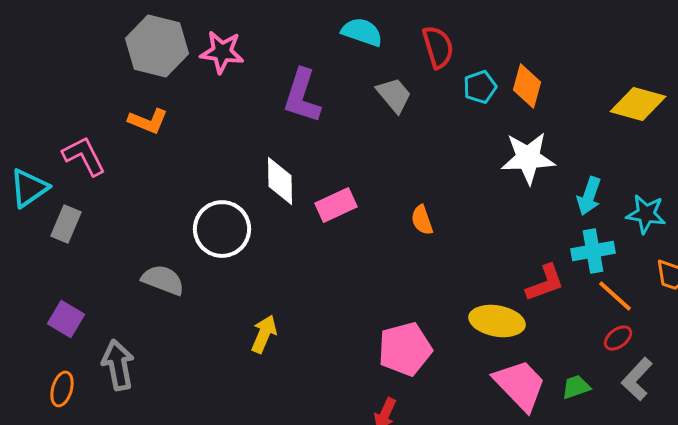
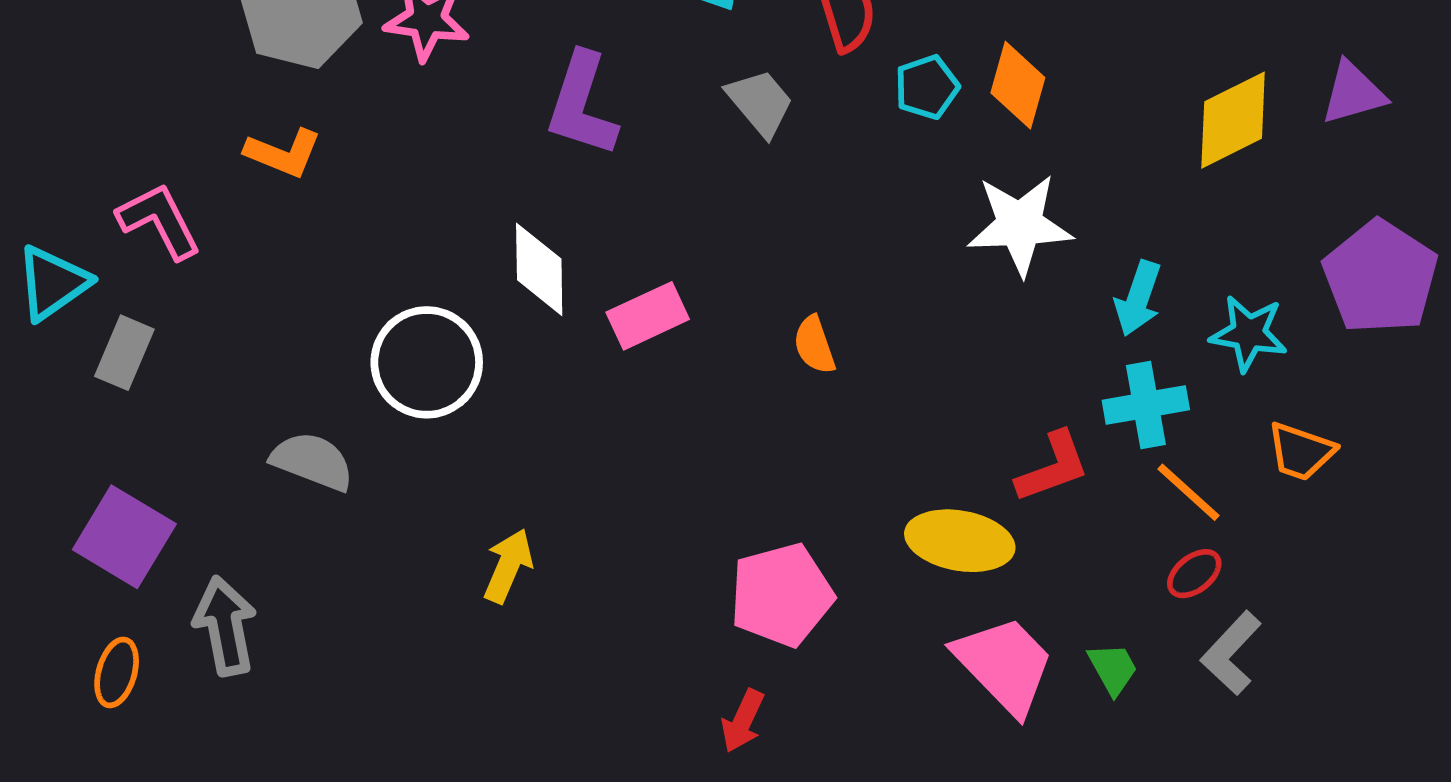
yellow diamond: (638, 104) -> (1233, 120), turned -42
purple square: (66, 319) -> (124, 537), size x1.4
green trapezoid: (576, 387) -> (1113, 669), turned 80

